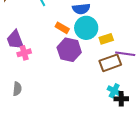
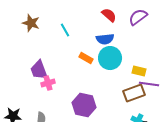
yellow rectangle: (106, 39) -> (139, 71), moved, turned 32
purple hexagon: (69, 50) -> (84, 105), moved

